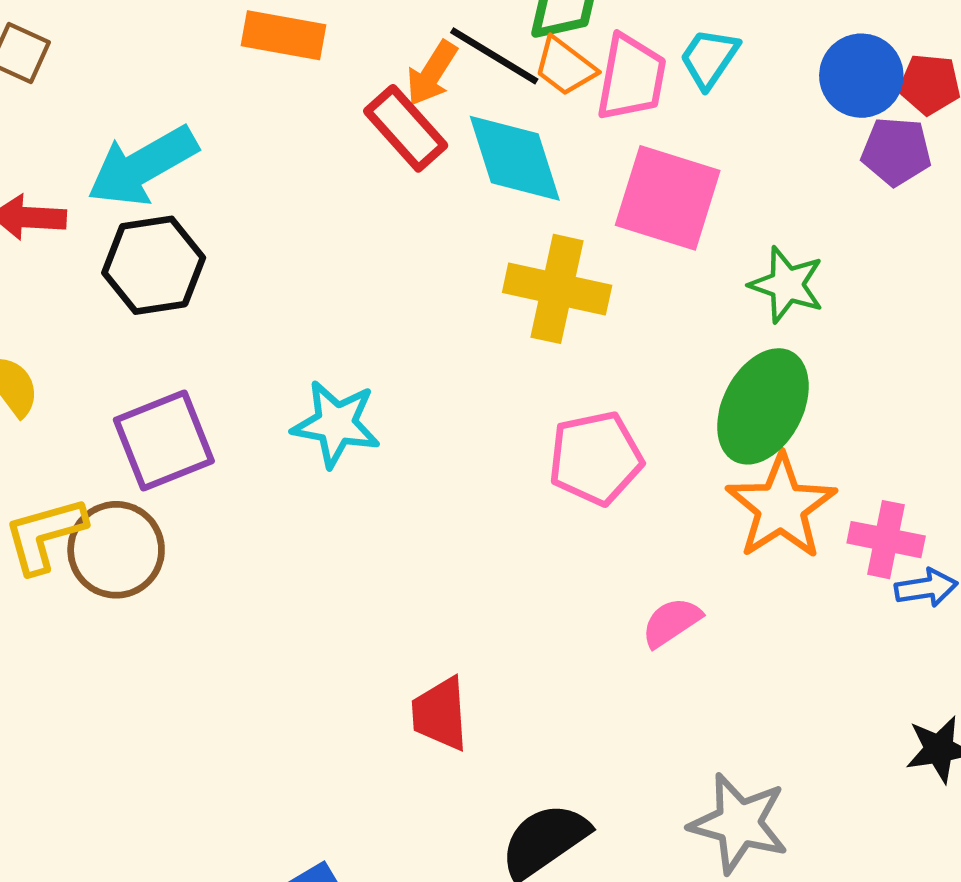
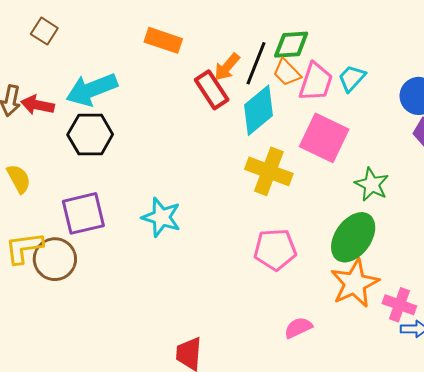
black line: (494, 56) -> (256, 63), turned 72
cyan diamond: (515, 158) -> (258, 110), turned 60

